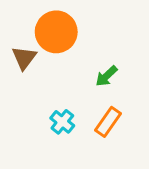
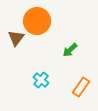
orange rectangle: (108, 122) -> (81, 87), moved

